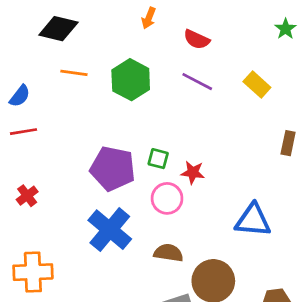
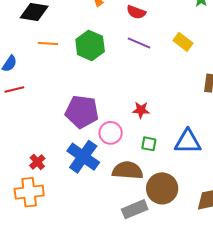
green square: (158, 159) -> (149, 144), moved
red cross: (27, 196) -> (37, 162), moved
pink circle: (167, 198) -> (111, 133), moved
brown semicircle: (168, 253) -> (128, 170), size x1.4

